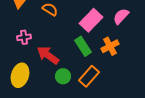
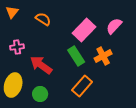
green circle: (63, 76) -> (40, 94), moved

